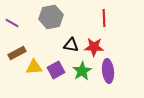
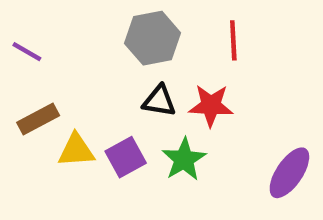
gray hexagon: (51, 17) -> (153, 38), moved
purple ellipse: (108, 71) -> (289, 173), moved, turned 40

